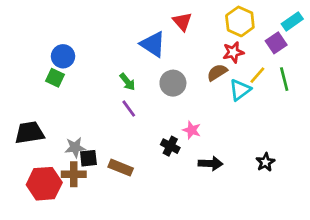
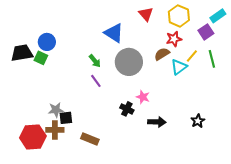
red triangle: (182, 21) -> (146, 14), moved
gray circle: (173, 83) -> (129, 62), size x1.4
black trapezoid: (29, 133) -> (22, 53), moved
brown rectangle: (121, 168) -> (90, 139), moved

